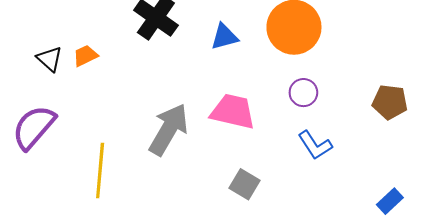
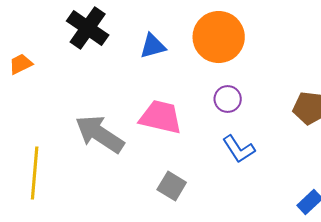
gray arrow: (169, 129) -> (100, 134), turned -87

